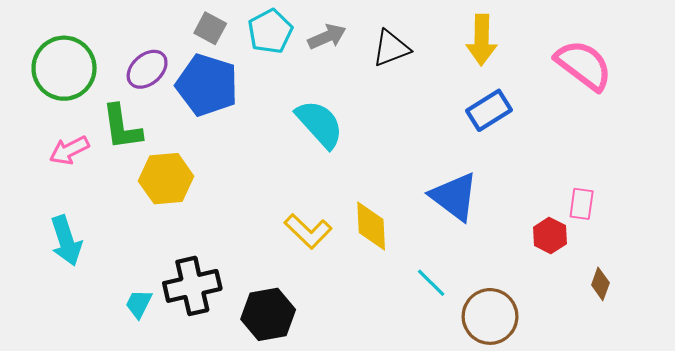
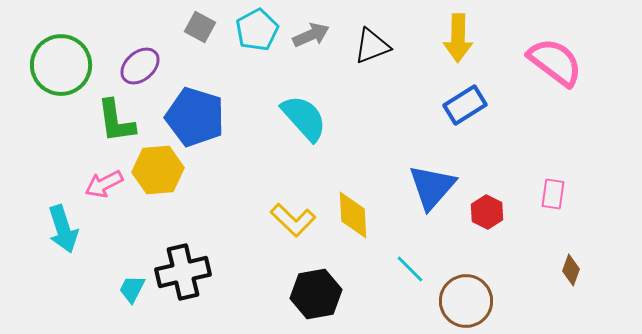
blue pentagon: (207, 85) -> (195, 117), moved
pink arrow: (69, 150) -> (104, 184), moved
blue triangle: (454, 197) -> (432, 187), turned 34
red hexagon: (550, 235) -> (487, 212), moved
black hexagon: (268, 314) -> (316, 294), moved

